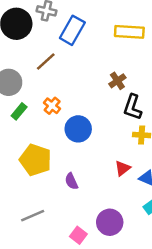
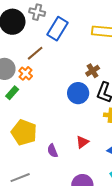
orange cross: (52, 106) -> (26, 73), moved
blue circle: (78, 129) -> (78, 93), moved
red triangle: (123, 168) -> (82, 142), moved

